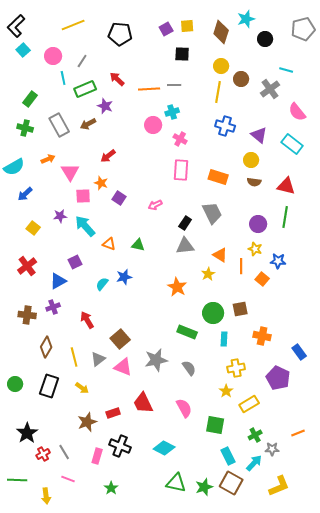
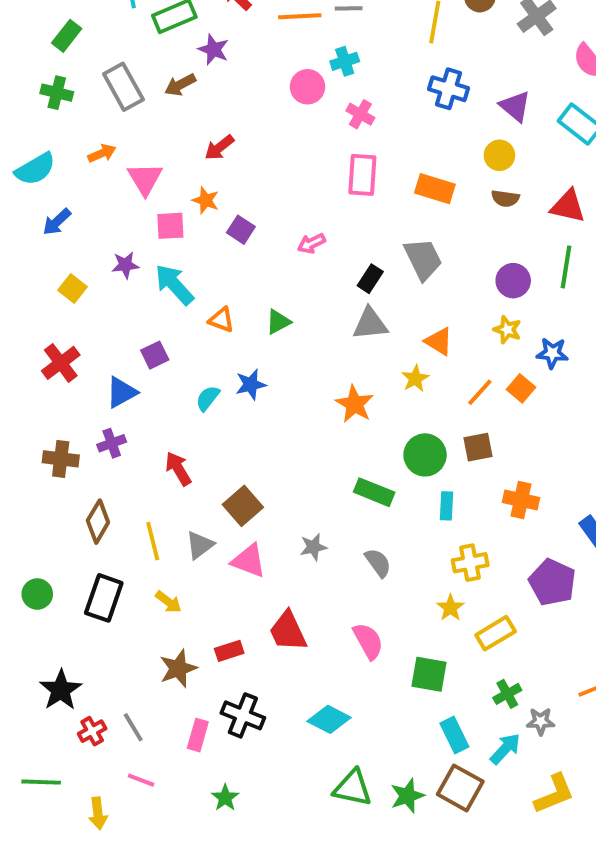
green triangle: (138, 245) -> (278, 322), turned -40
orange line: (241, 266) -> (480, 392), moved, turned 42
gray star: (156, 360) -> (313, 547), size x0.6

